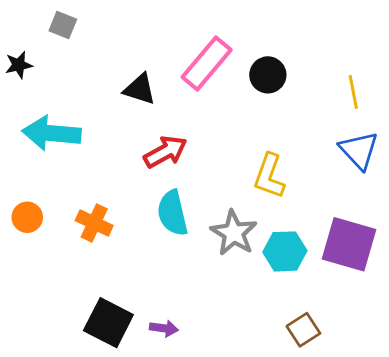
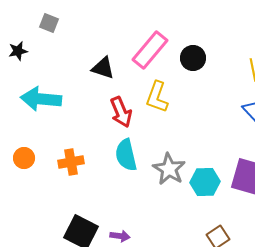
red arrow: (165, 152) -> (121, 112), turned 96
yellow L-shape: (269, 176) -> (157, 97), moved
orange cross: (94, 223) -> (71, 162), turned -35

